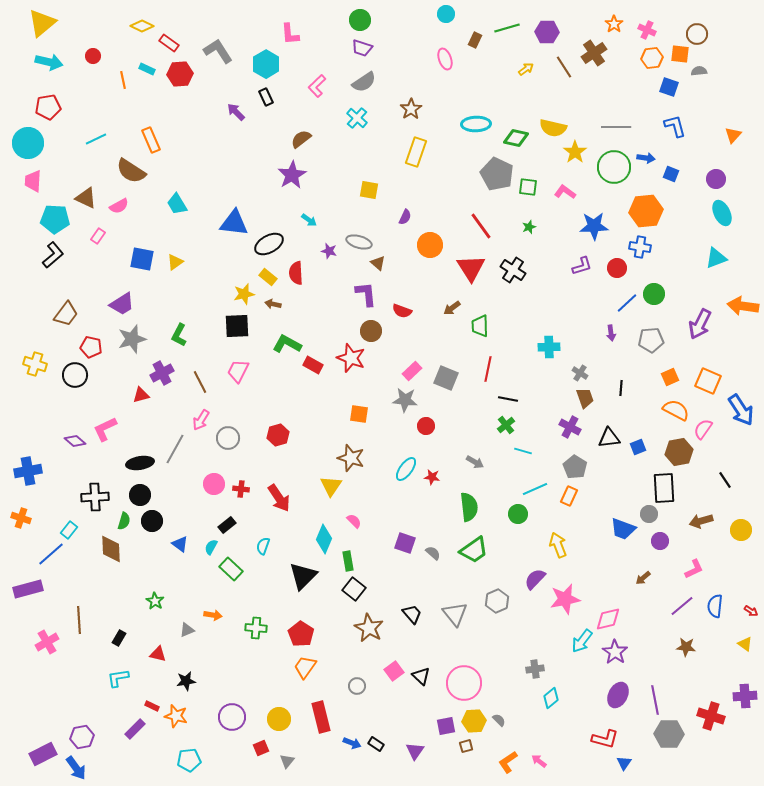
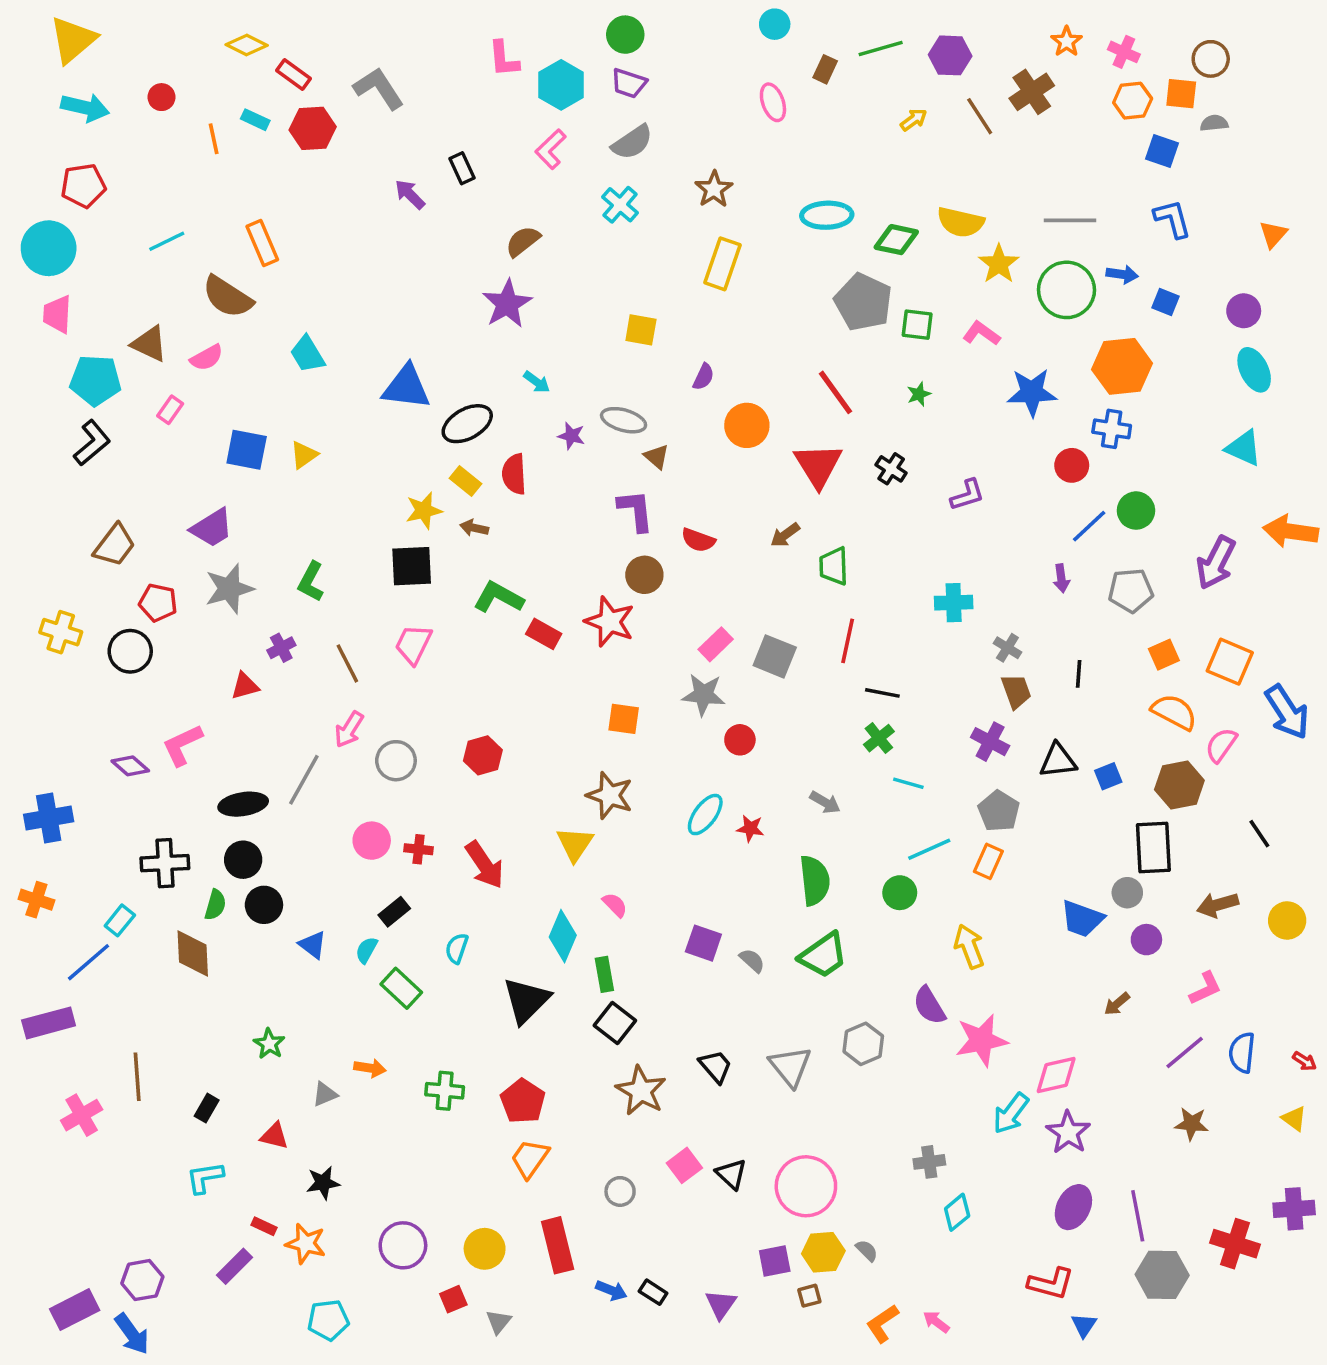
cyan hexagon: (266, 64) -> (561, 85), moved
cyan triangle: (716, 258) -> (1244, 448), turned 45
purple L-shape: (582, 266) -> (967, 495), moved
black cross: (513, 270) -> (891, 469), size x0.7
purple cross: (162, 373) -> (281, 648), size x0.7
purple semicircle: (535, 579) -> (929, 1006), turned -75

